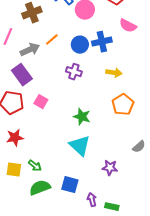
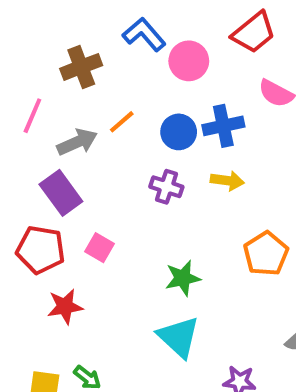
yellow arrow: (114, 73) -> (227, 181), moved
green star: (82, 117) -> (183, 278), turned -30
red star: (15, 138) -> (65, 307), moved

